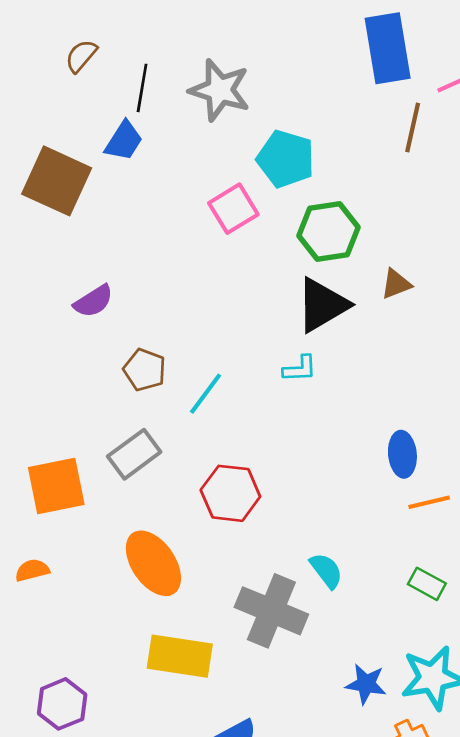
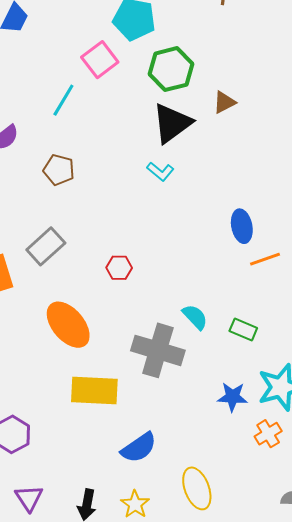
cyan L-shape: (300, 369) -> (160, 171), turned 48
brown pentagon: (145, 370) -> (59, 170), moved
cyan line: (206, 394) -> (63, 100), moved
red hexagon: (230, 493) -> (119, 268), size x0.6
green rectangle: (427, 584) -> (243, 329), moved

